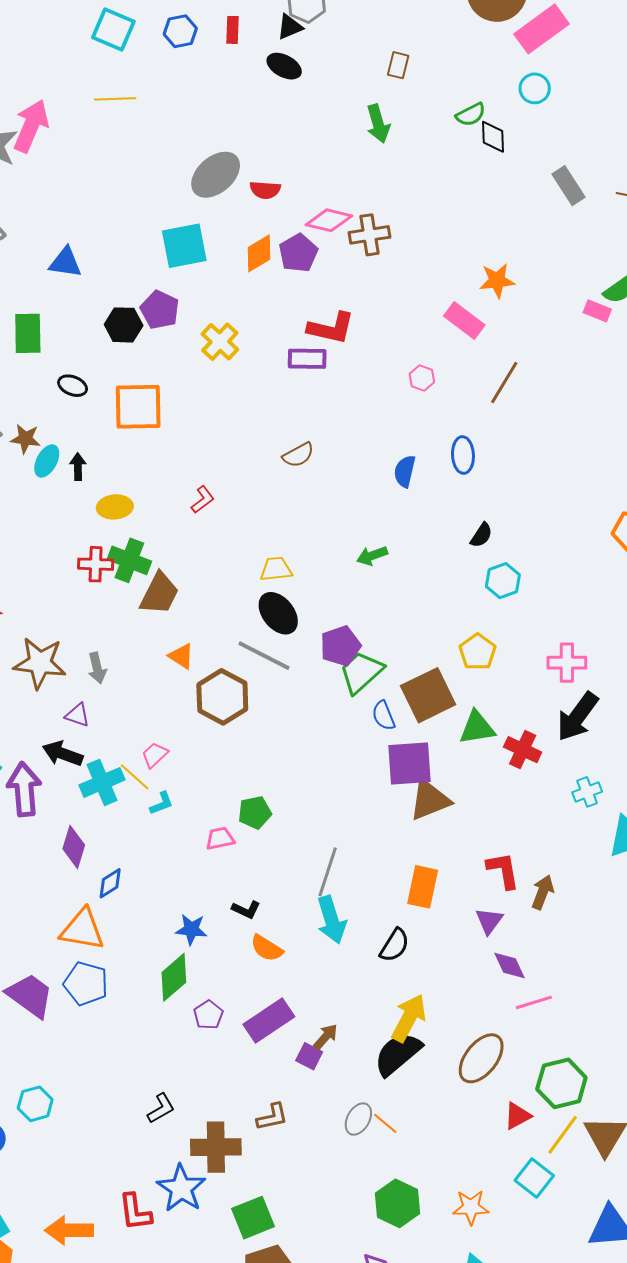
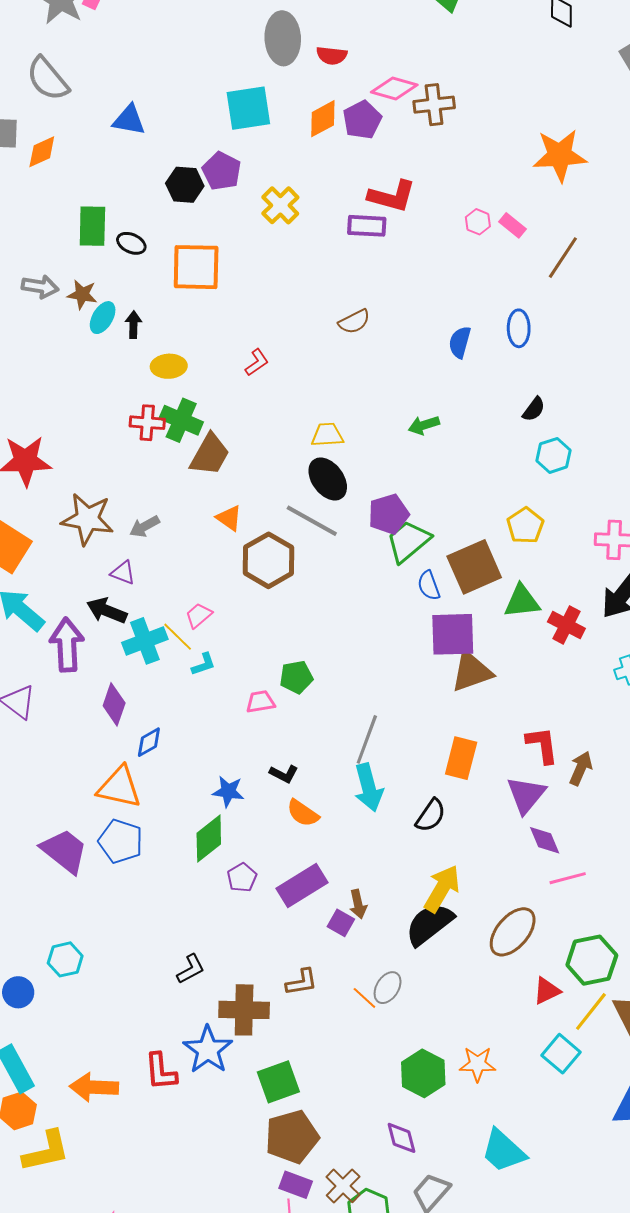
gray ellipse: (216, 175) -> (283, 38), turned -54
orange star: (497, 281) -> (560, 155), size x1.5
pink rectangle: (464, 320) -> (512, 225), moved, size x0.7
green rectangle: (28, 333) -> (92, 226), moved
pink hexagon: (422, 378) -> (478, 222), moved
gray arrow: (97, 668) -> (145, 526), turned 72
purple triangle: (489, 921) -> (526, 795), size x1.4
brown arrow: (326, 1037) -> (358, 904), turned 124
orange line: (385, 1123) -> (364, 998), moved
orange star: (471, 1207) -> (478, 1064), moved

